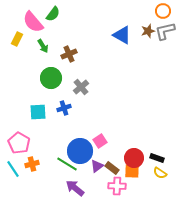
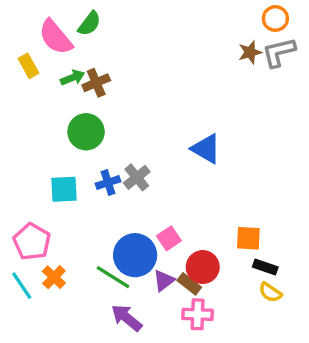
blue triangle: (122, 35) -> (206, 149), moved
yellow rectangle: (17, 39) -> (29, 66), turned -56
green arrow: (43, 46) -> (73, 78), turned -80
brown cross: (69, 54) -> (96, 83), moved
gray cross: (81, 87) -> (137, 177), moved
red circle: (134, 158) -> (203, 267), moved
orange cross: (32, 164) -> (54, 277), turned -32
orange square: (132, 171) -> (248, 238), moved

